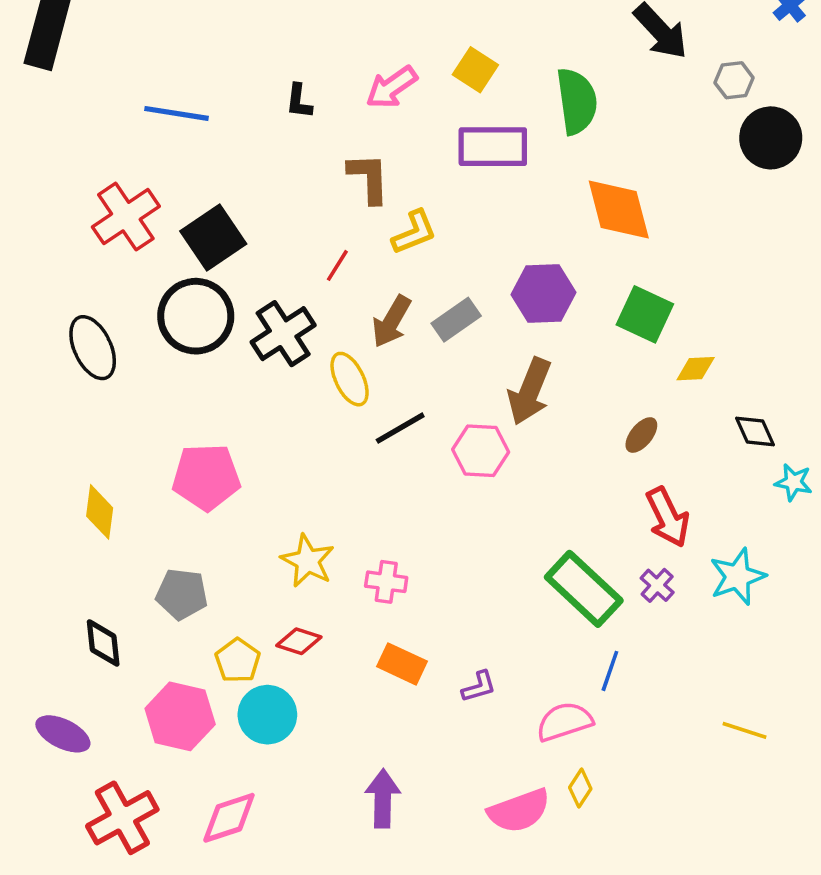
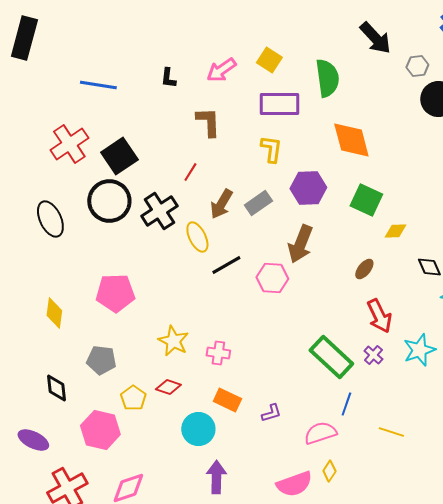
yellow L-shape: (414, 232) -> (271, 149), moved, turned -60
cyan circle: (267, 715) -> (198, 429), moved
yellow line: (745, 730) -> (391, 432), moved

